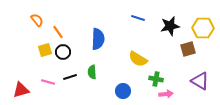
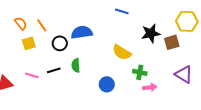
orange semicircle: (37, 20) -> (21, 23), moved
black star: (170, 26) -> (151, 33), moved
blue semicircle: (98, 39) -> (82, 32), turned -100
black circle: (63, 52) -> (60, 43), moved

